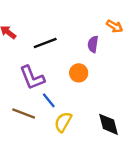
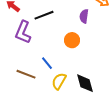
purple L-shape: (32, 78) -> (23, 32), moved, turned 45
black diamond: (109, 124) -> (85, 83), moved

